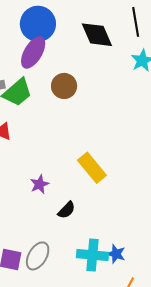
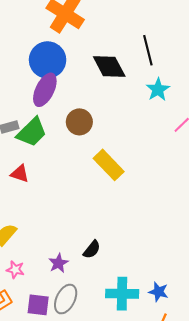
yellow rectangle: (92, 168) -> (109, 165), moved
purple star: (39, 184) -> (58, 263), moved
blue star: (116, 254) -> (159, 292), moved

